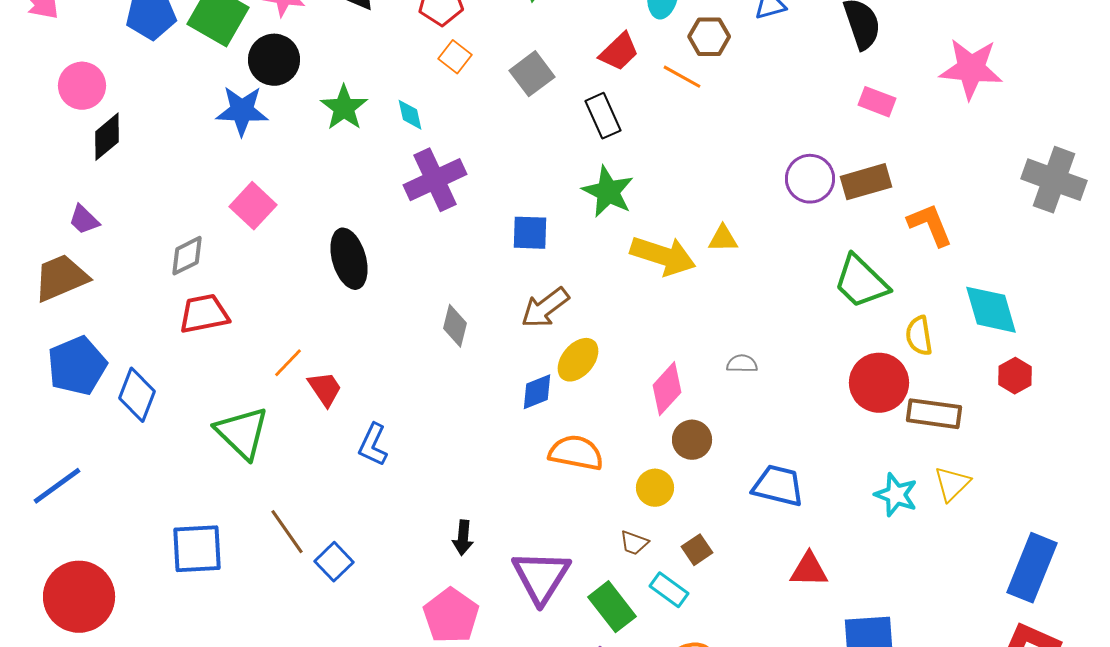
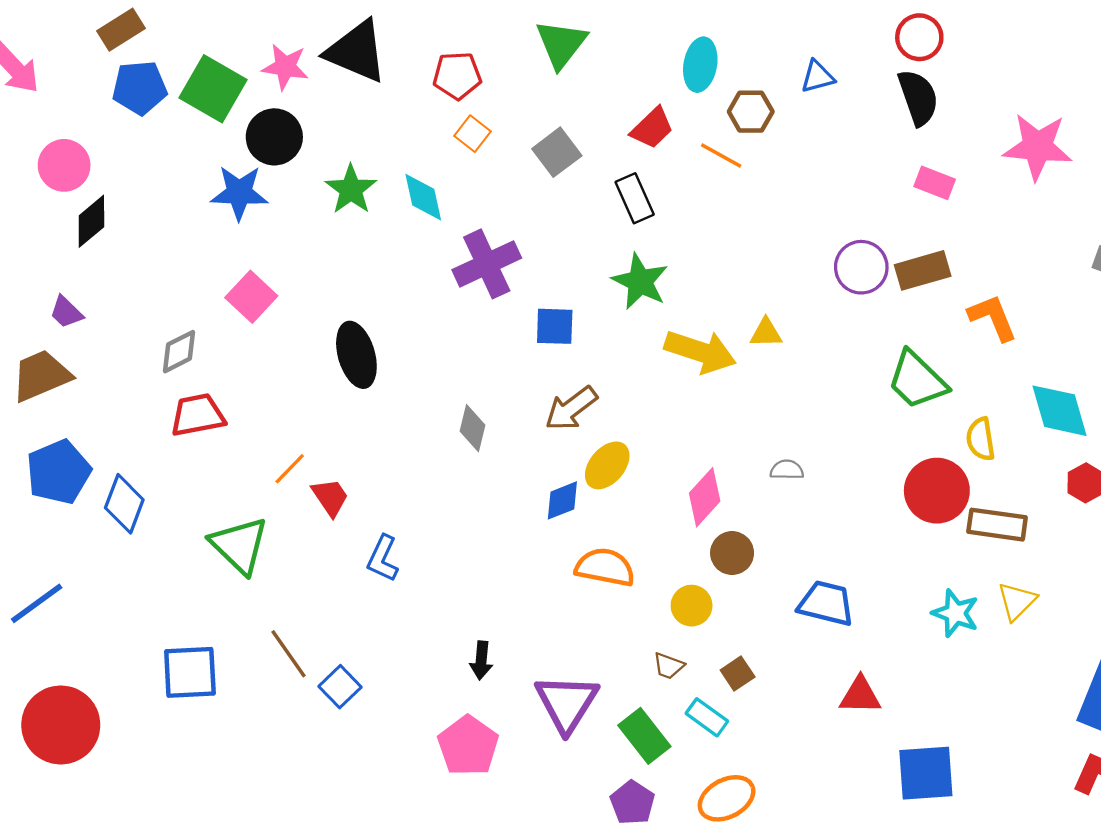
cyan diamond: (410, 115) -> (423, 197), size x1.4
purple cross: (435, 180) -> (487, 264), moved

